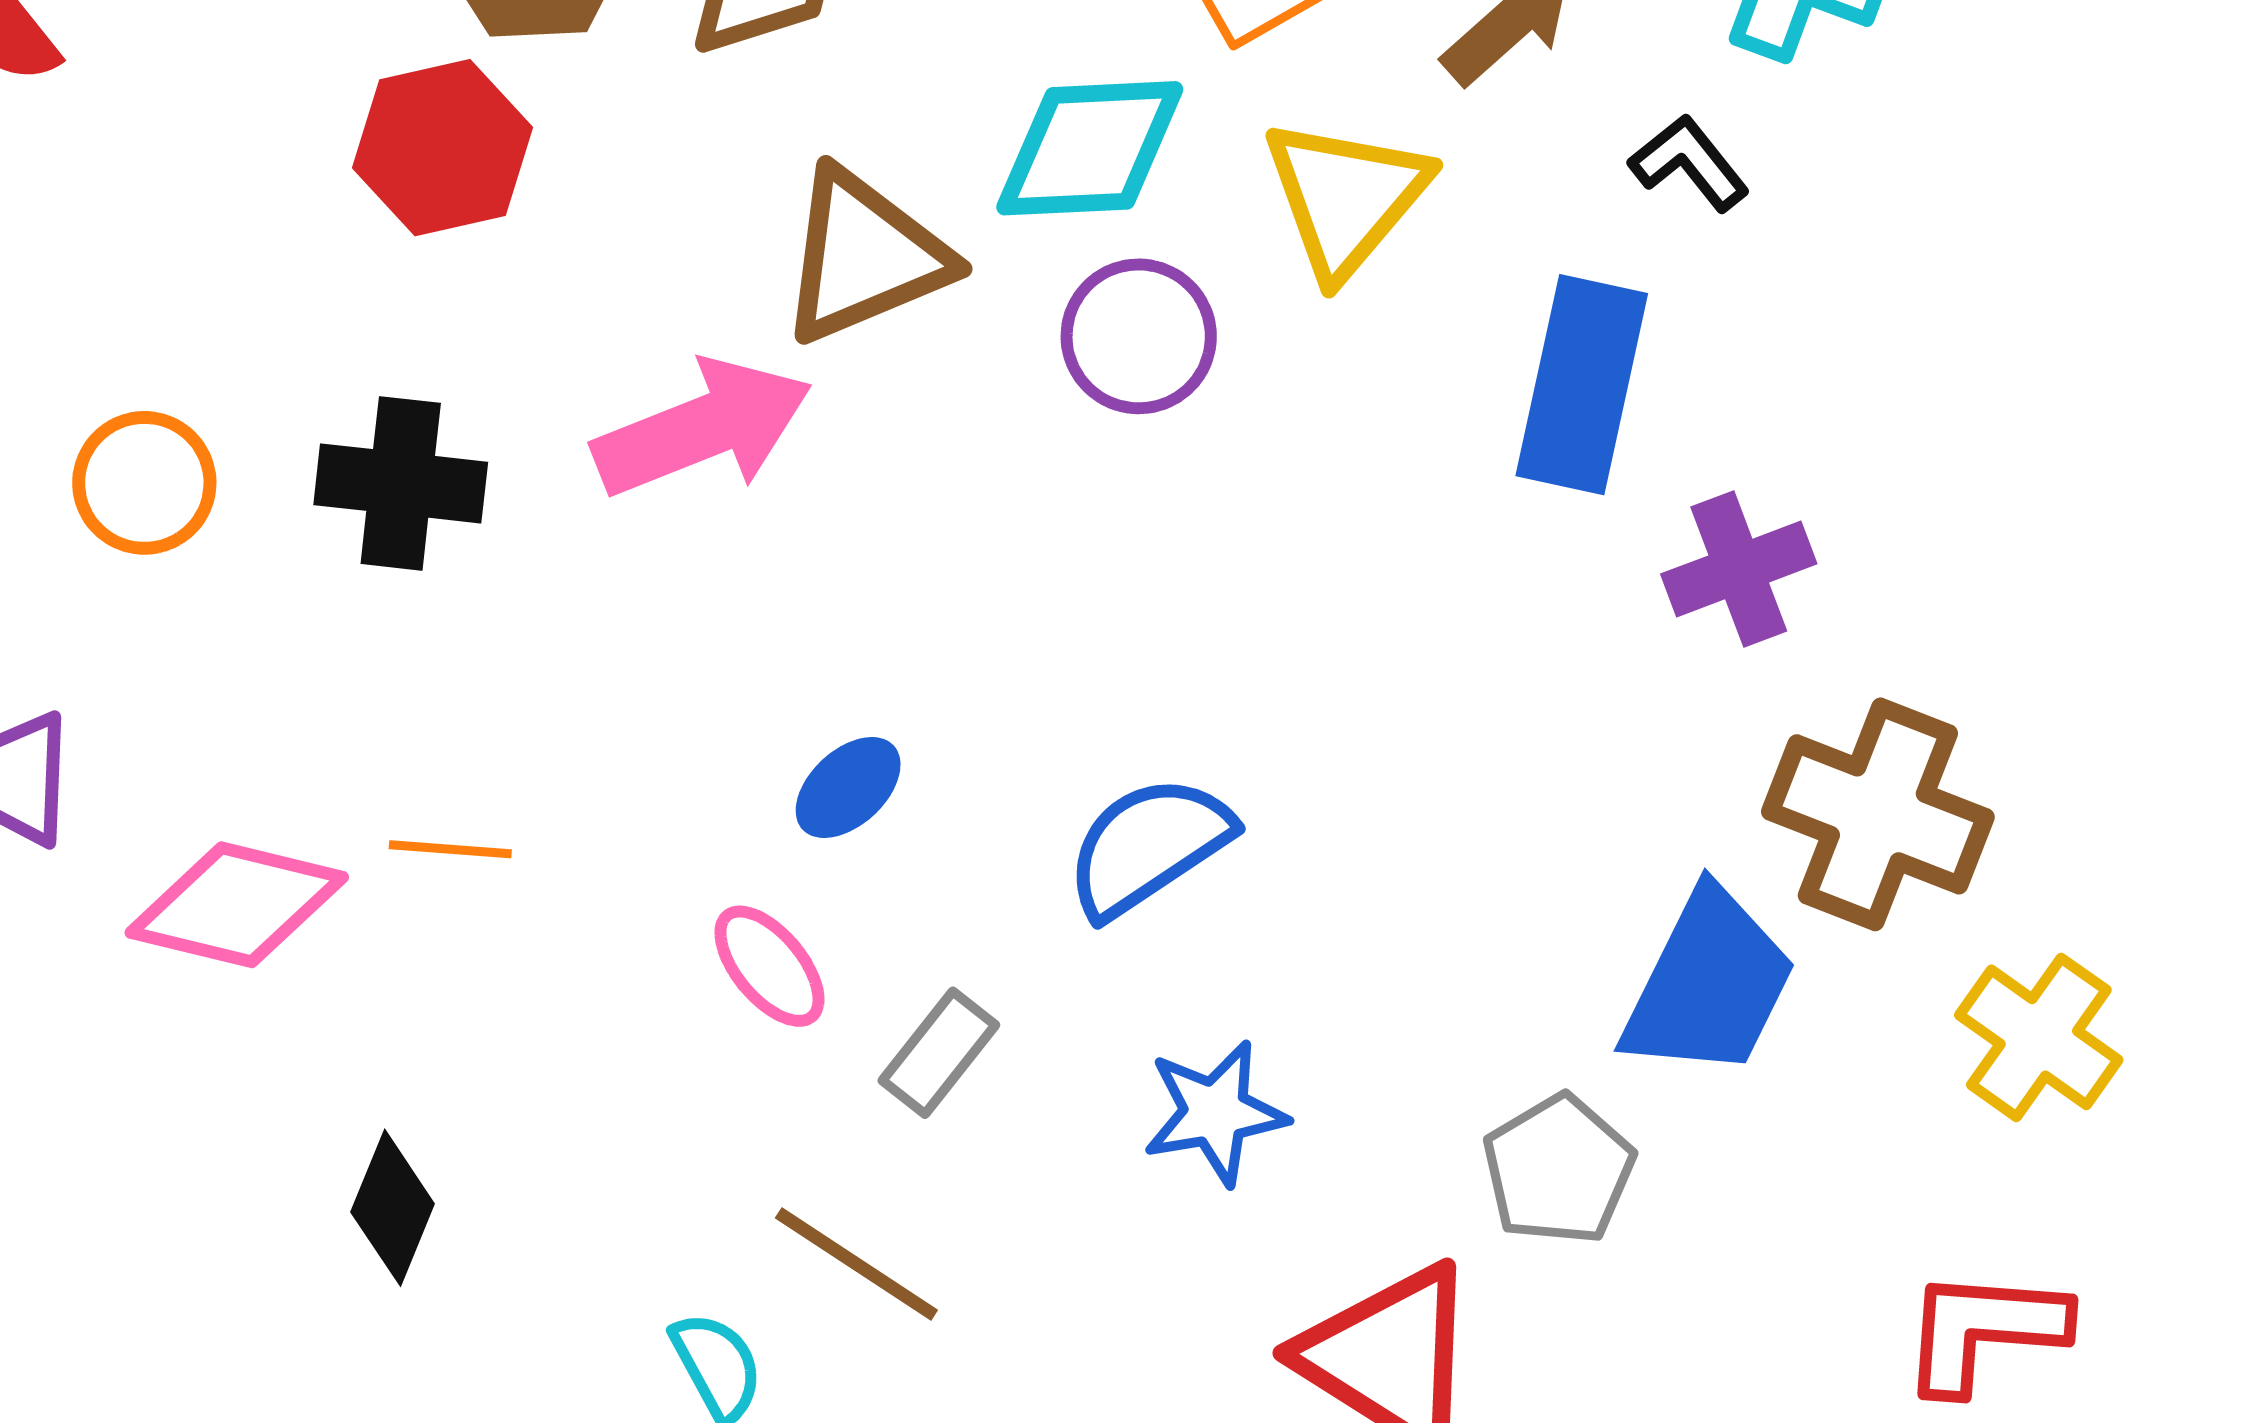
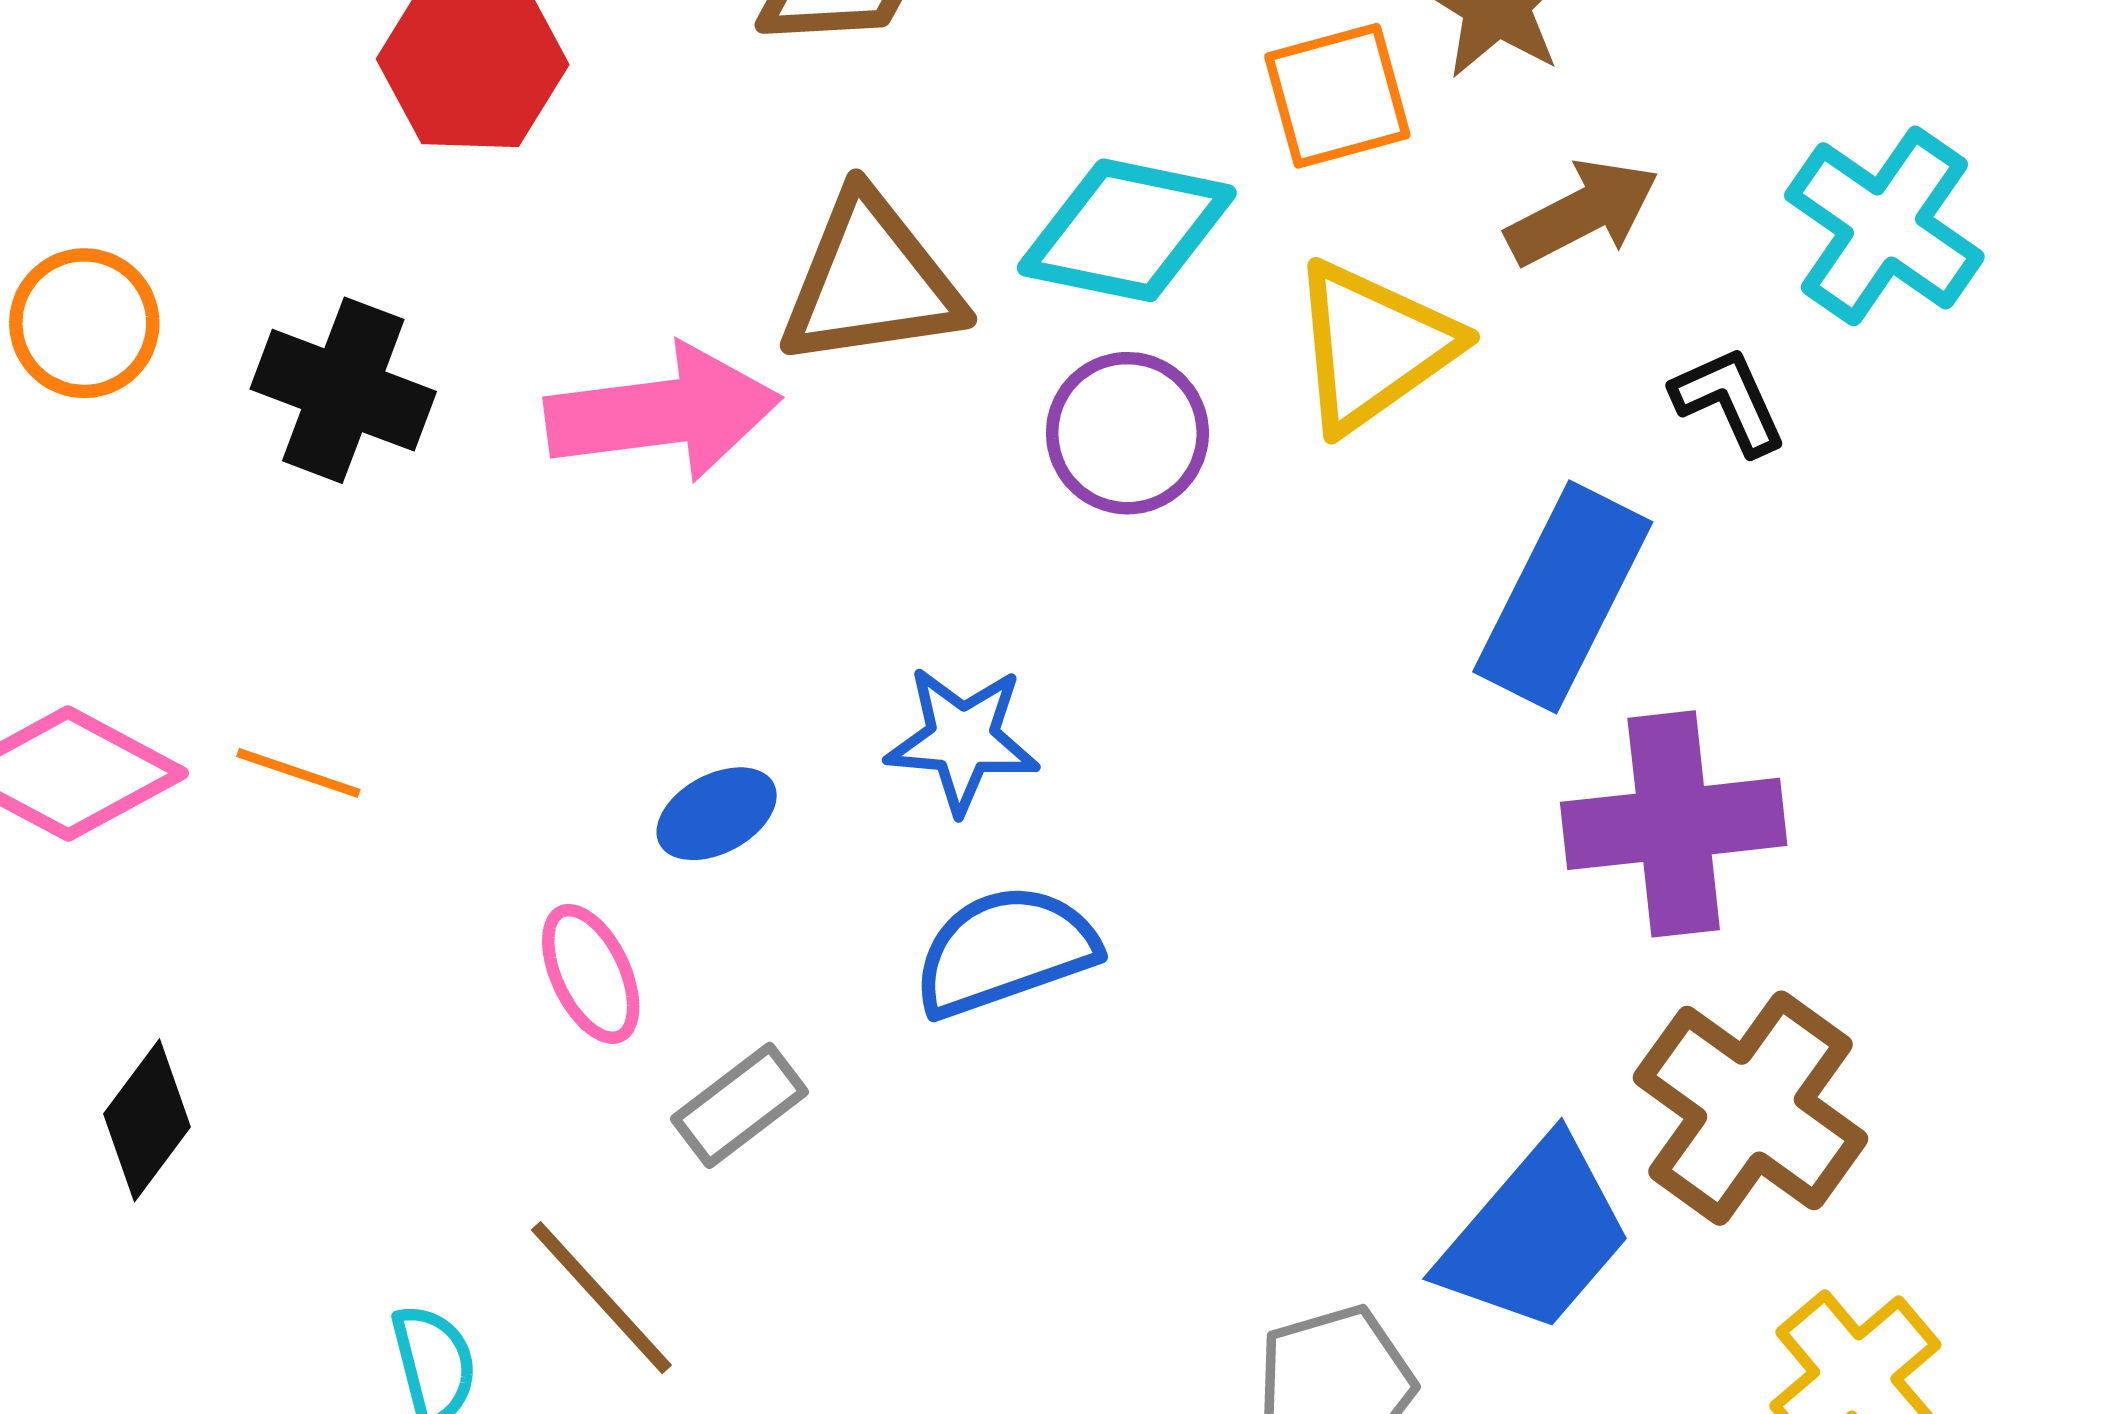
purple cross: (1739, 569) -> (1674, 824), size x1.4
blue star: (1215, 1113) -> (962, 739), moved

